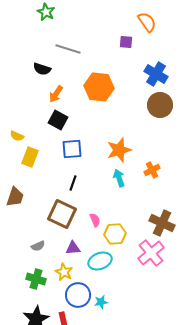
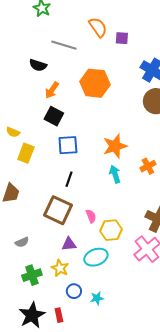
orange semicircle: (147, 22) -> (98, 27), moved
gray semicircle: (38, 246) -> (22, 242), moved
green cross: (36, 279) -> (32, 275), turned -36
blue circle: (78, 295) -> (74, 291), size x0.6

